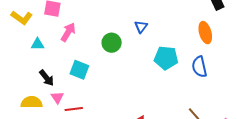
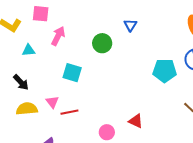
cyan pentagon: (166, 58) -> (165, 71), moved
black arrow: (47, 78) -> (21, 82), moved

